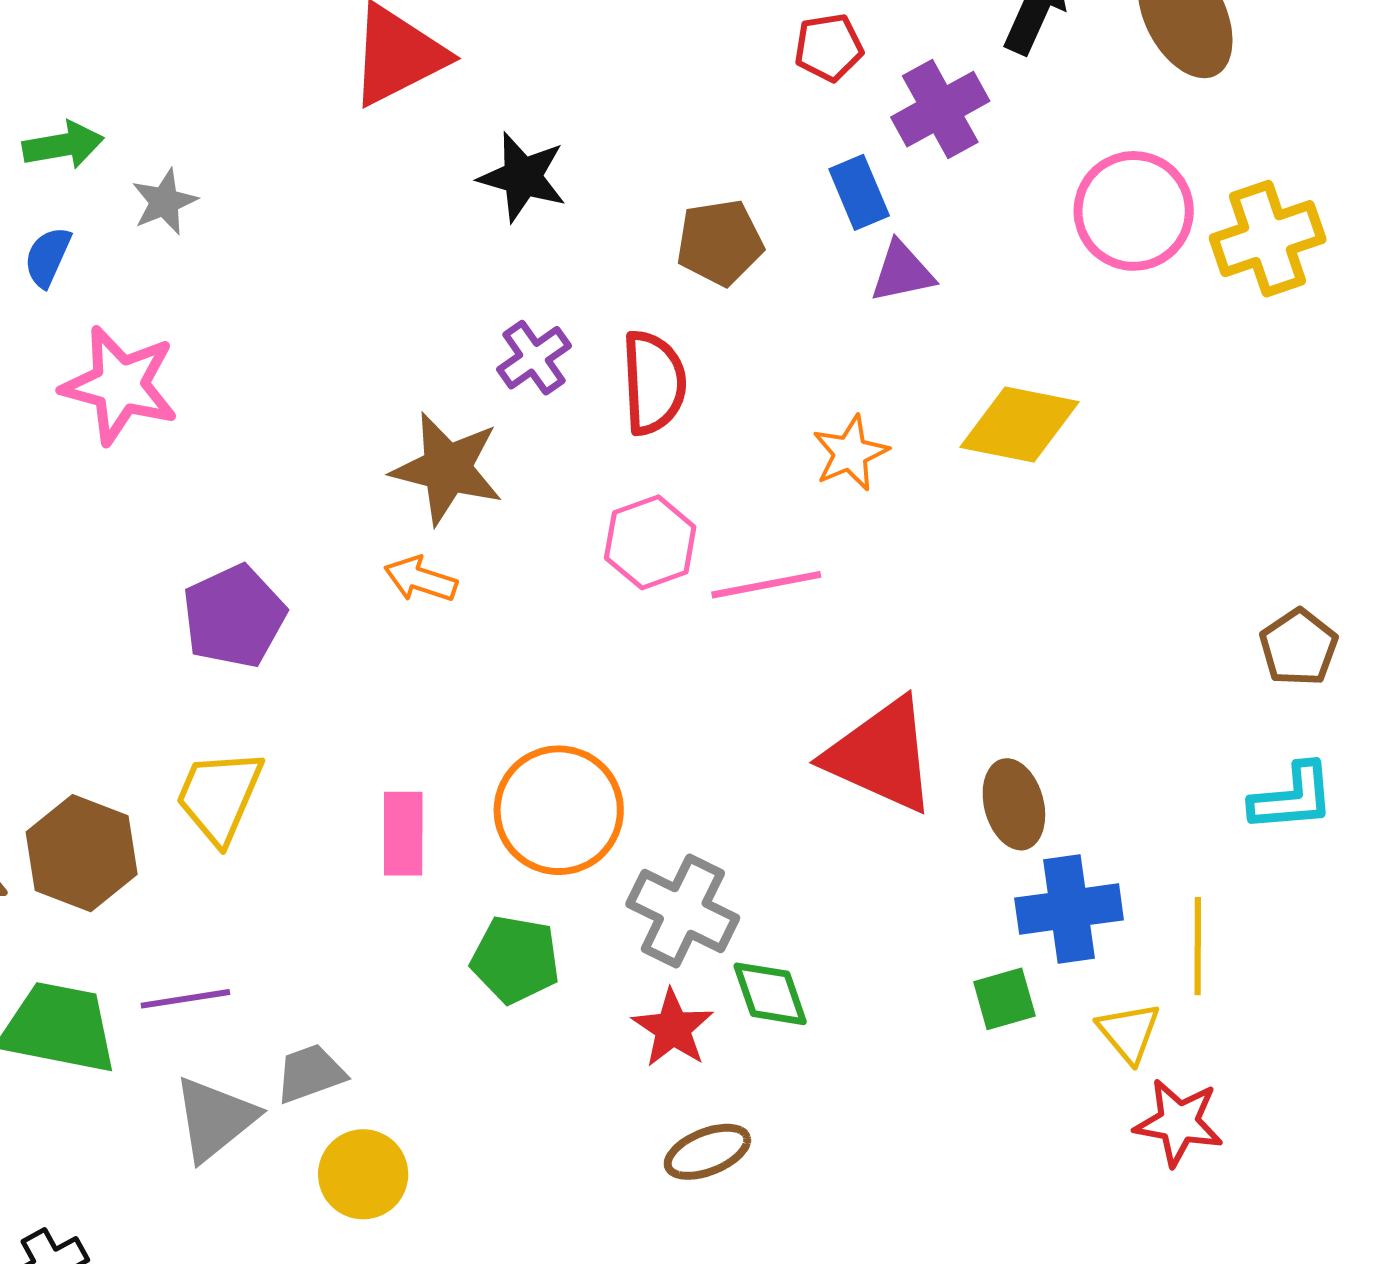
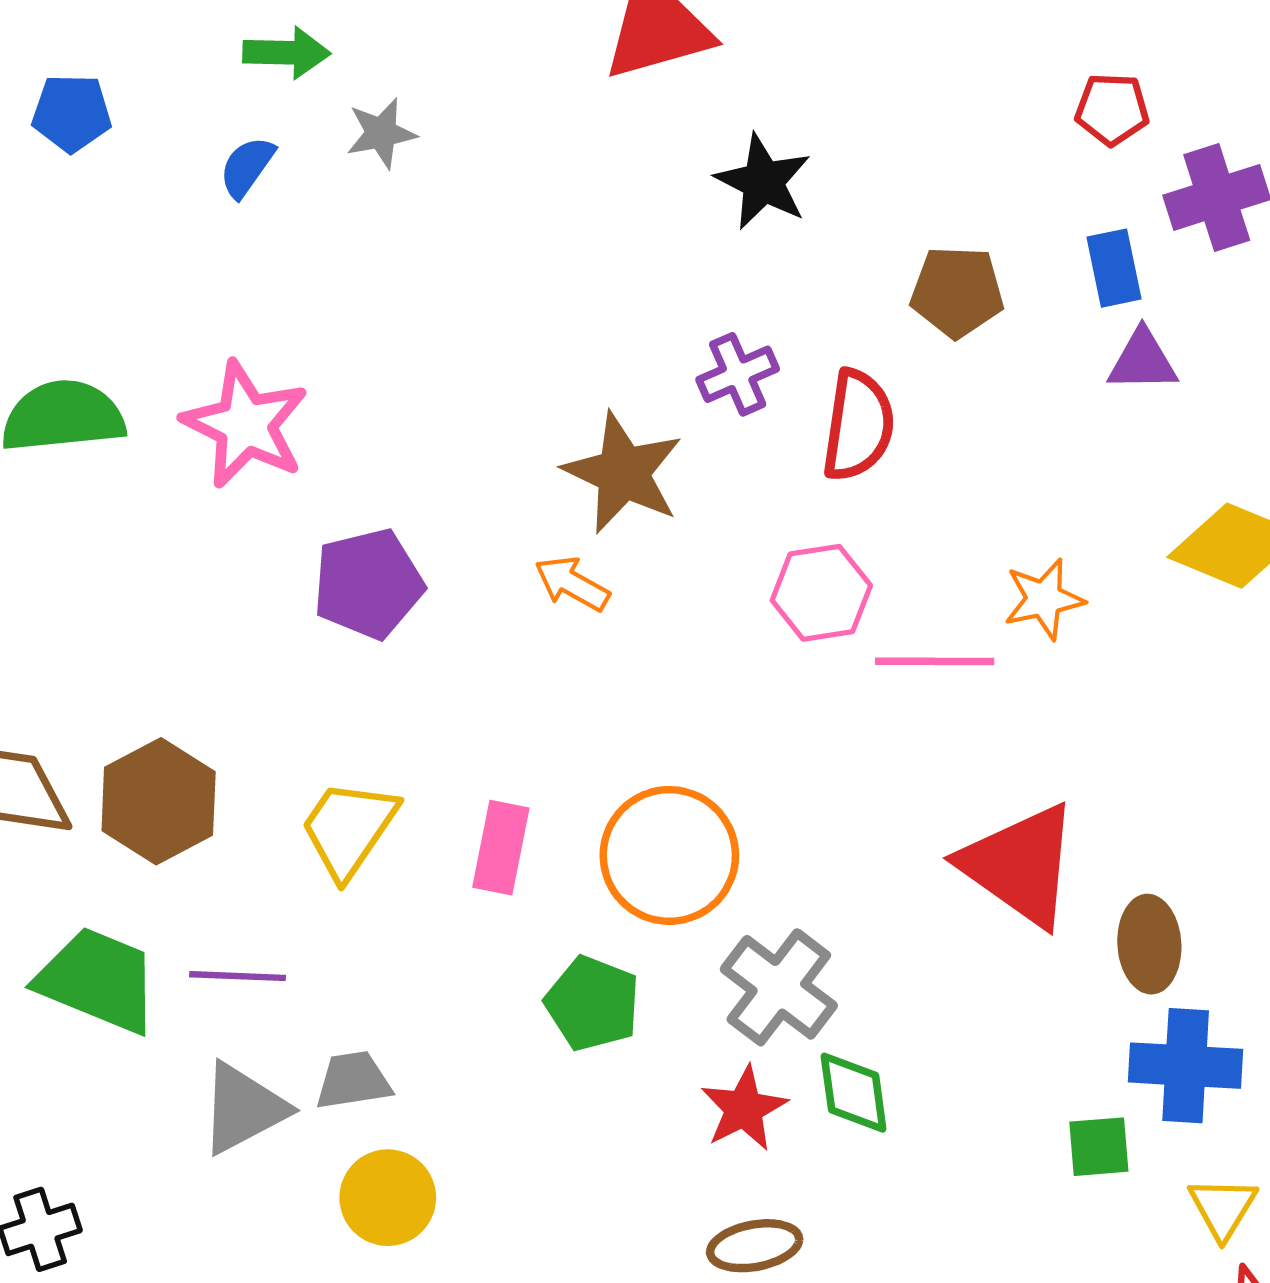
pink star: (120, 385) -> (245, 425), moved
orange star: (850, 453) -> (1044, 599), moved
yellow trapezoid: (219, 796) -> (349, 829), moved

